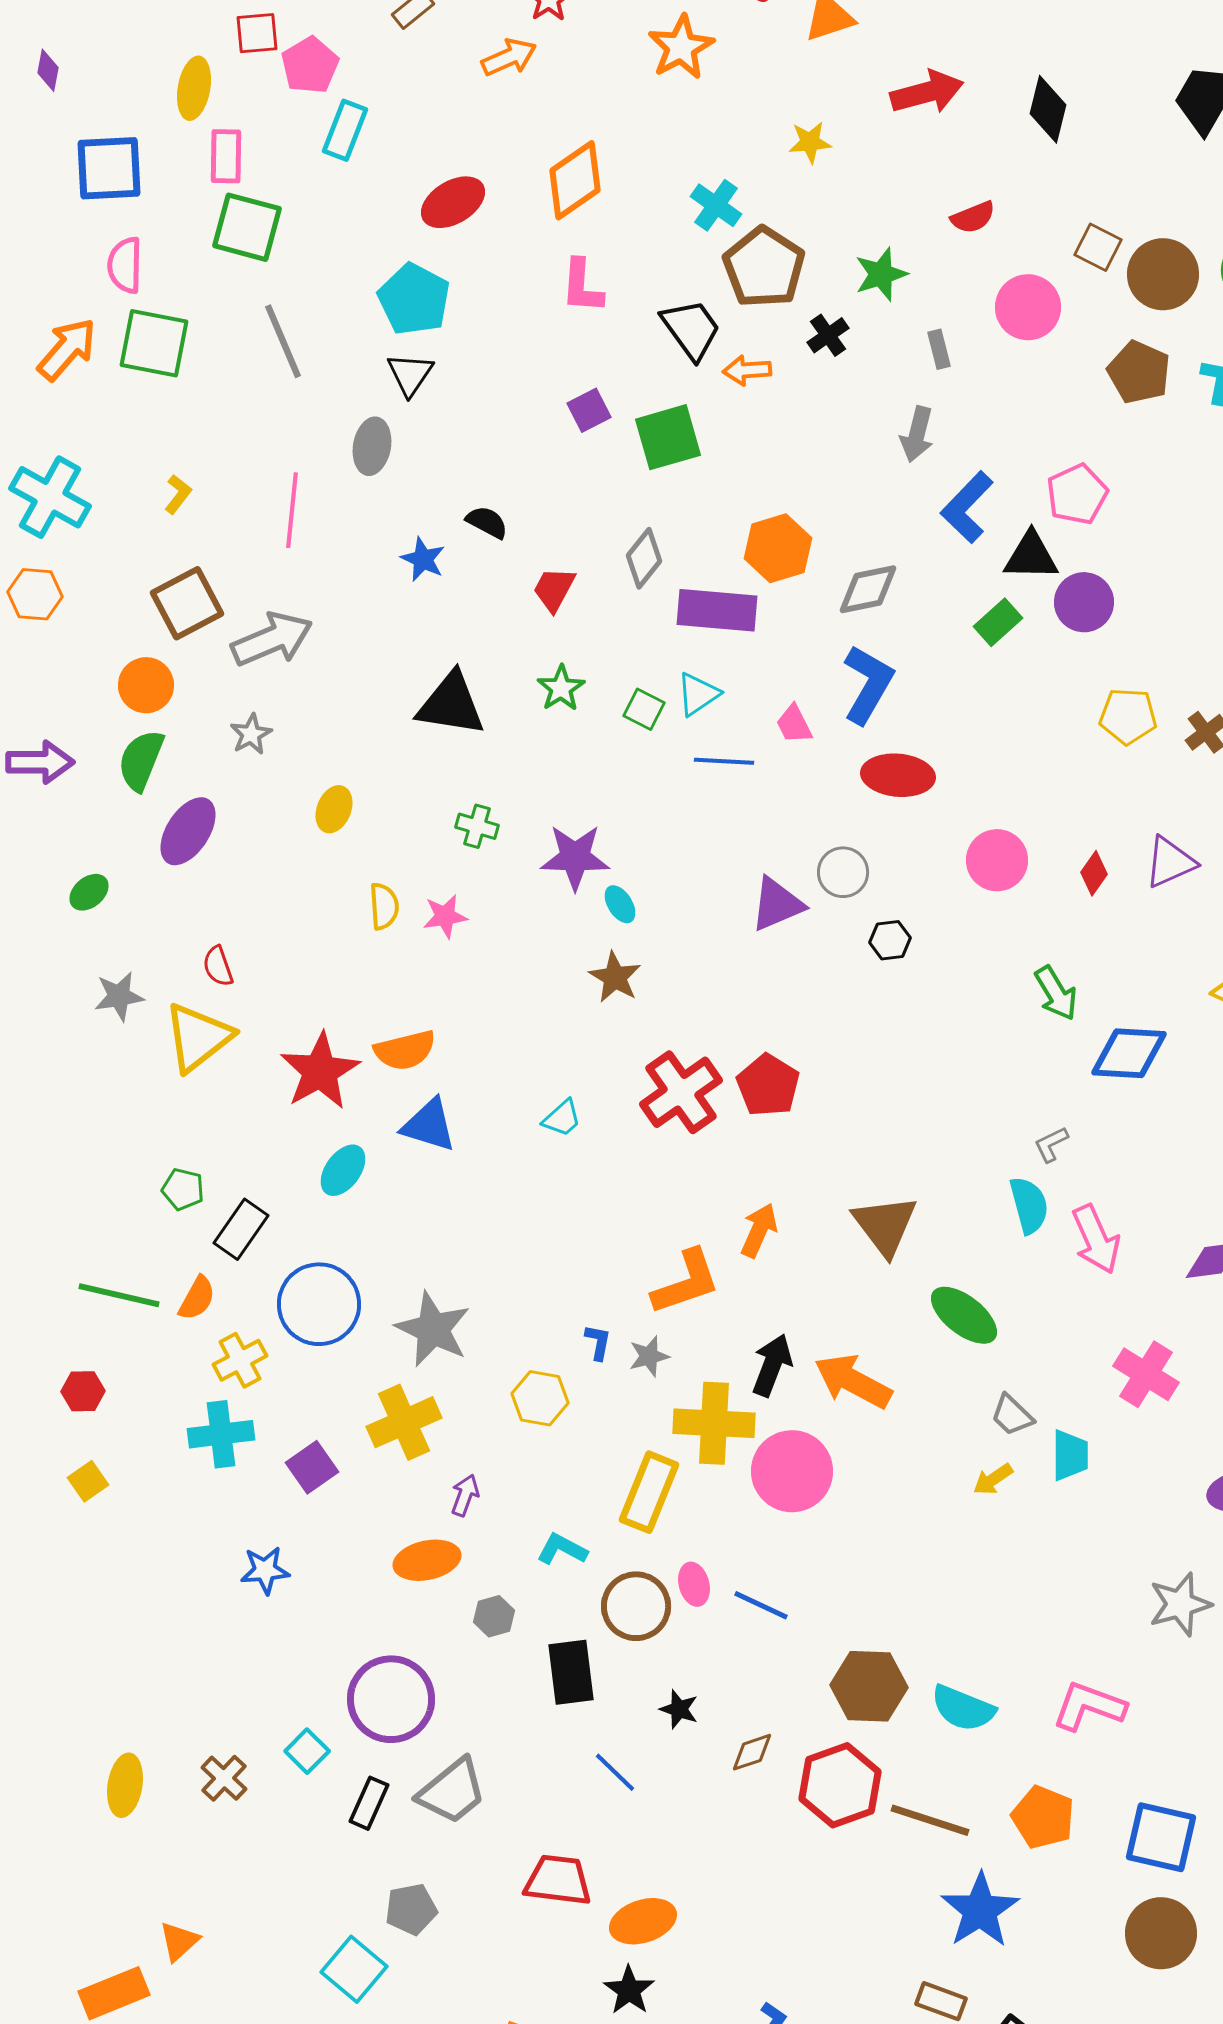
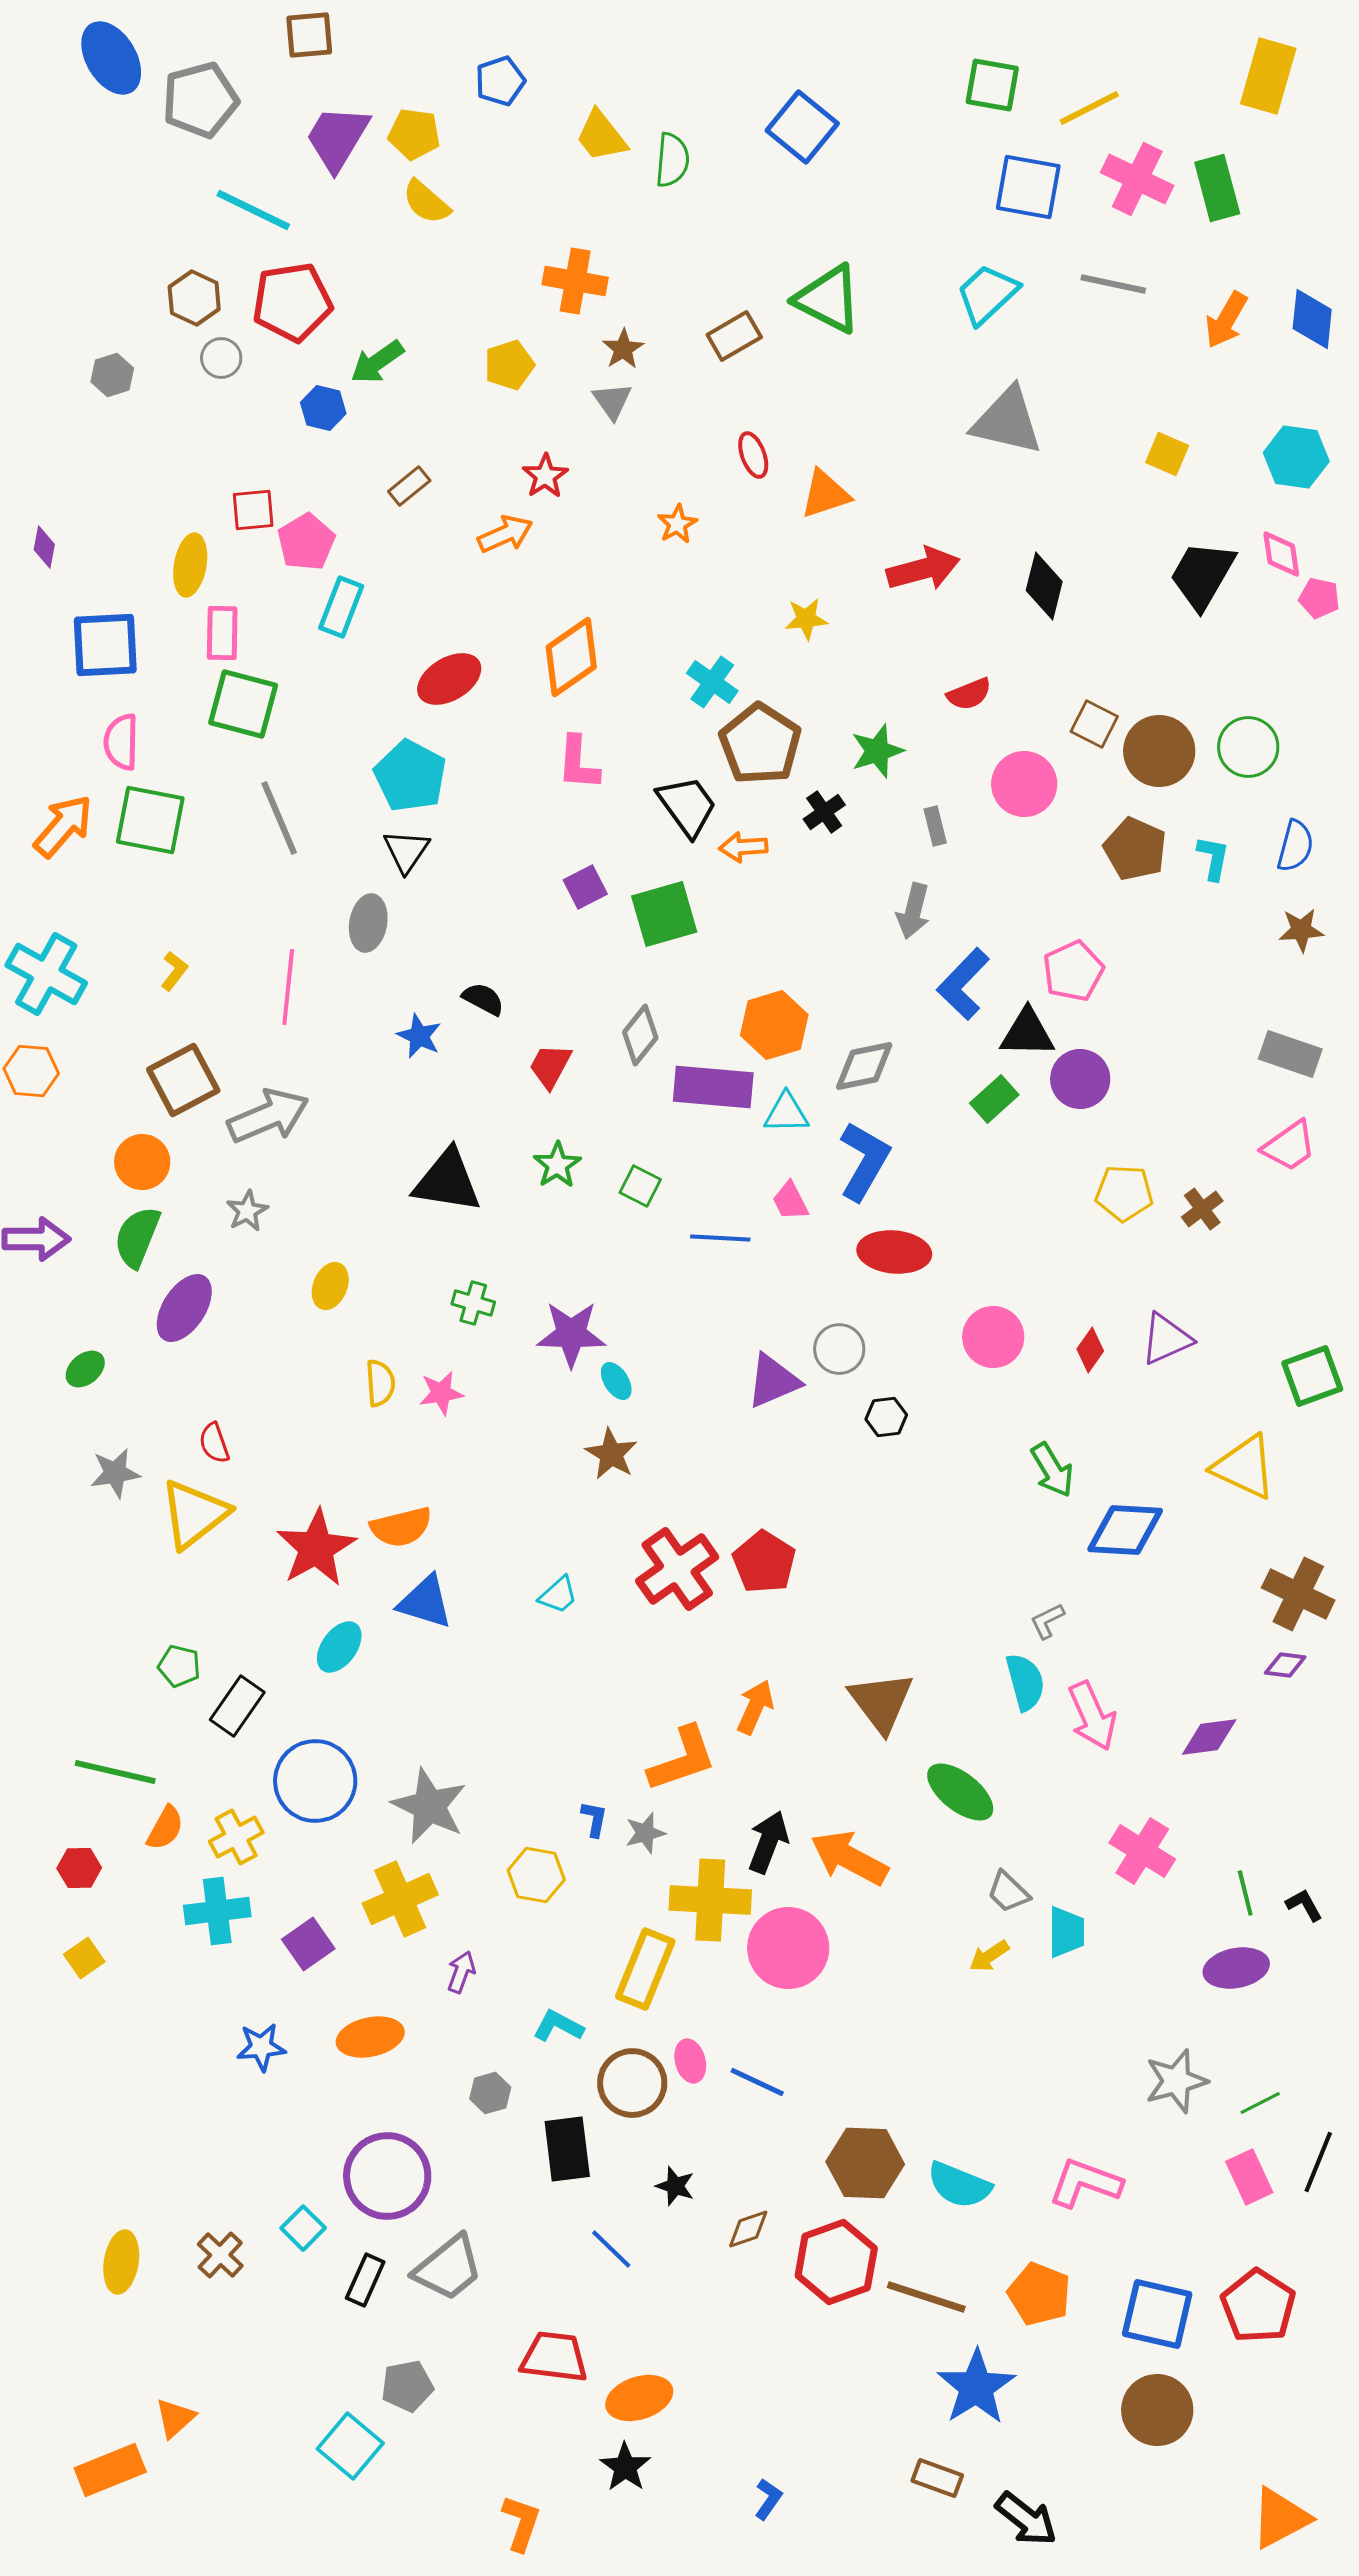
orange star: (681, 47) -> (677, 524), size x0.6
cyan triangle: (698, 694) -> (786, 1113), moved, turned 33
orange semicircle: (197, 1298) -> (165, 1828), moved
orange ellipse: (427, 1560) -> (370, 2037), moved

